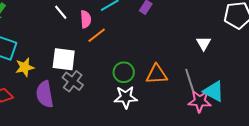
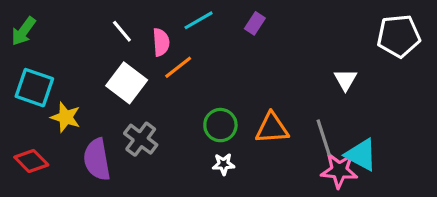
white square: (64, 59) -> (127, 83), moved, turned 30
yellow star: (25, 67) -> (66, 117), turned 30
white star: (126, 97) -> (224, 164), size x0.6

